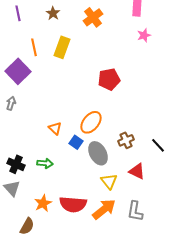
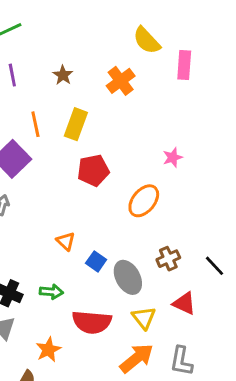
pink star: (144, 35) -> (173, 157), moved
red pentagon: (109, 79) -> (93, 170), moved
orange ellipse: (91, 122) -> (144, 201), moved
red semicircle: (73, 204) -> (92, 322), moved

